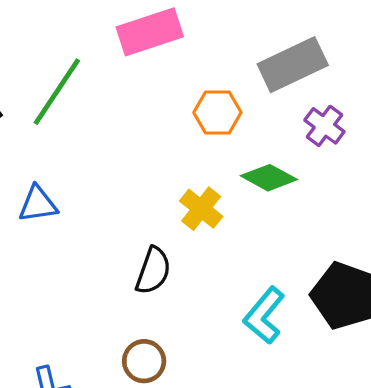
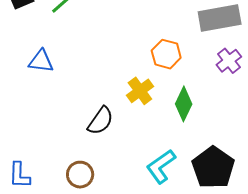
orange hexagon: (217, 113) -> (166, 54), moved
green diamond: (269, 178) -> (184, 104), moved, turned 72

